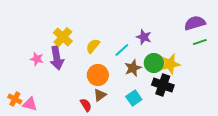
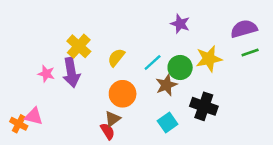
purple star: (144, 37) -> (180, 24), moved
green circle: (154, 63) -> (180, 67), moved
yellow star: (170, 64) -> (209, 59), moved
brown triangle: (100, 95) -> (113, 119), moved
pink triangle: (30, 104) -> (34, 116), moved

